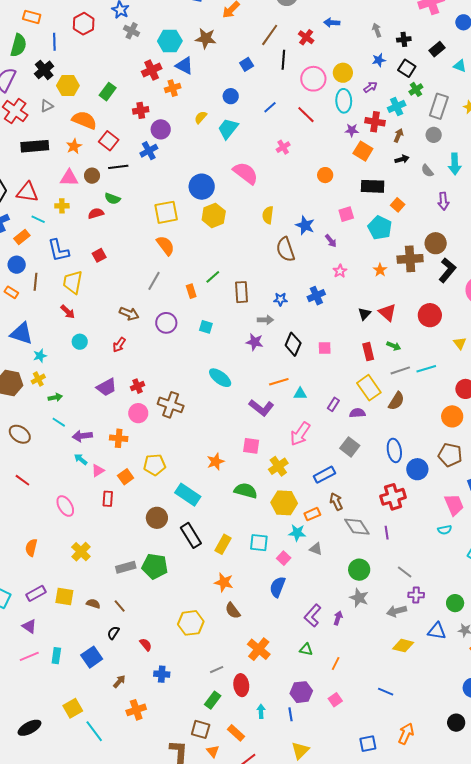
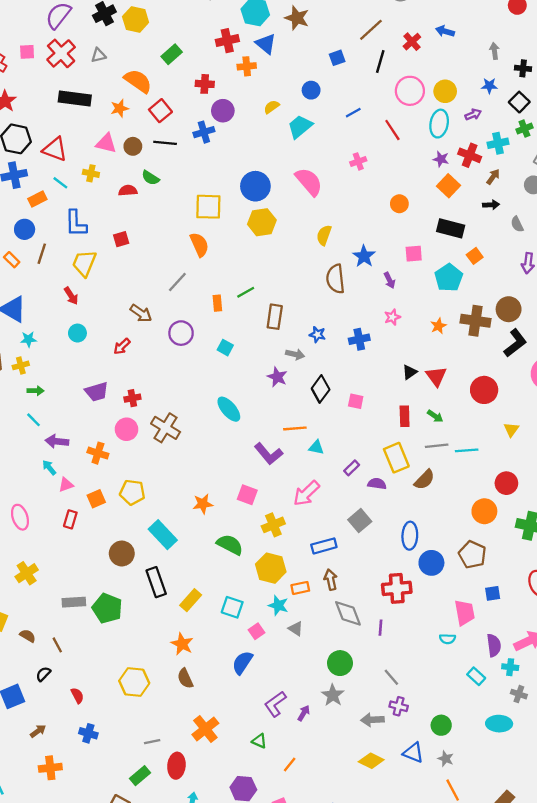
yellow hexagon: (68, 86) -> (136, 20), moved

